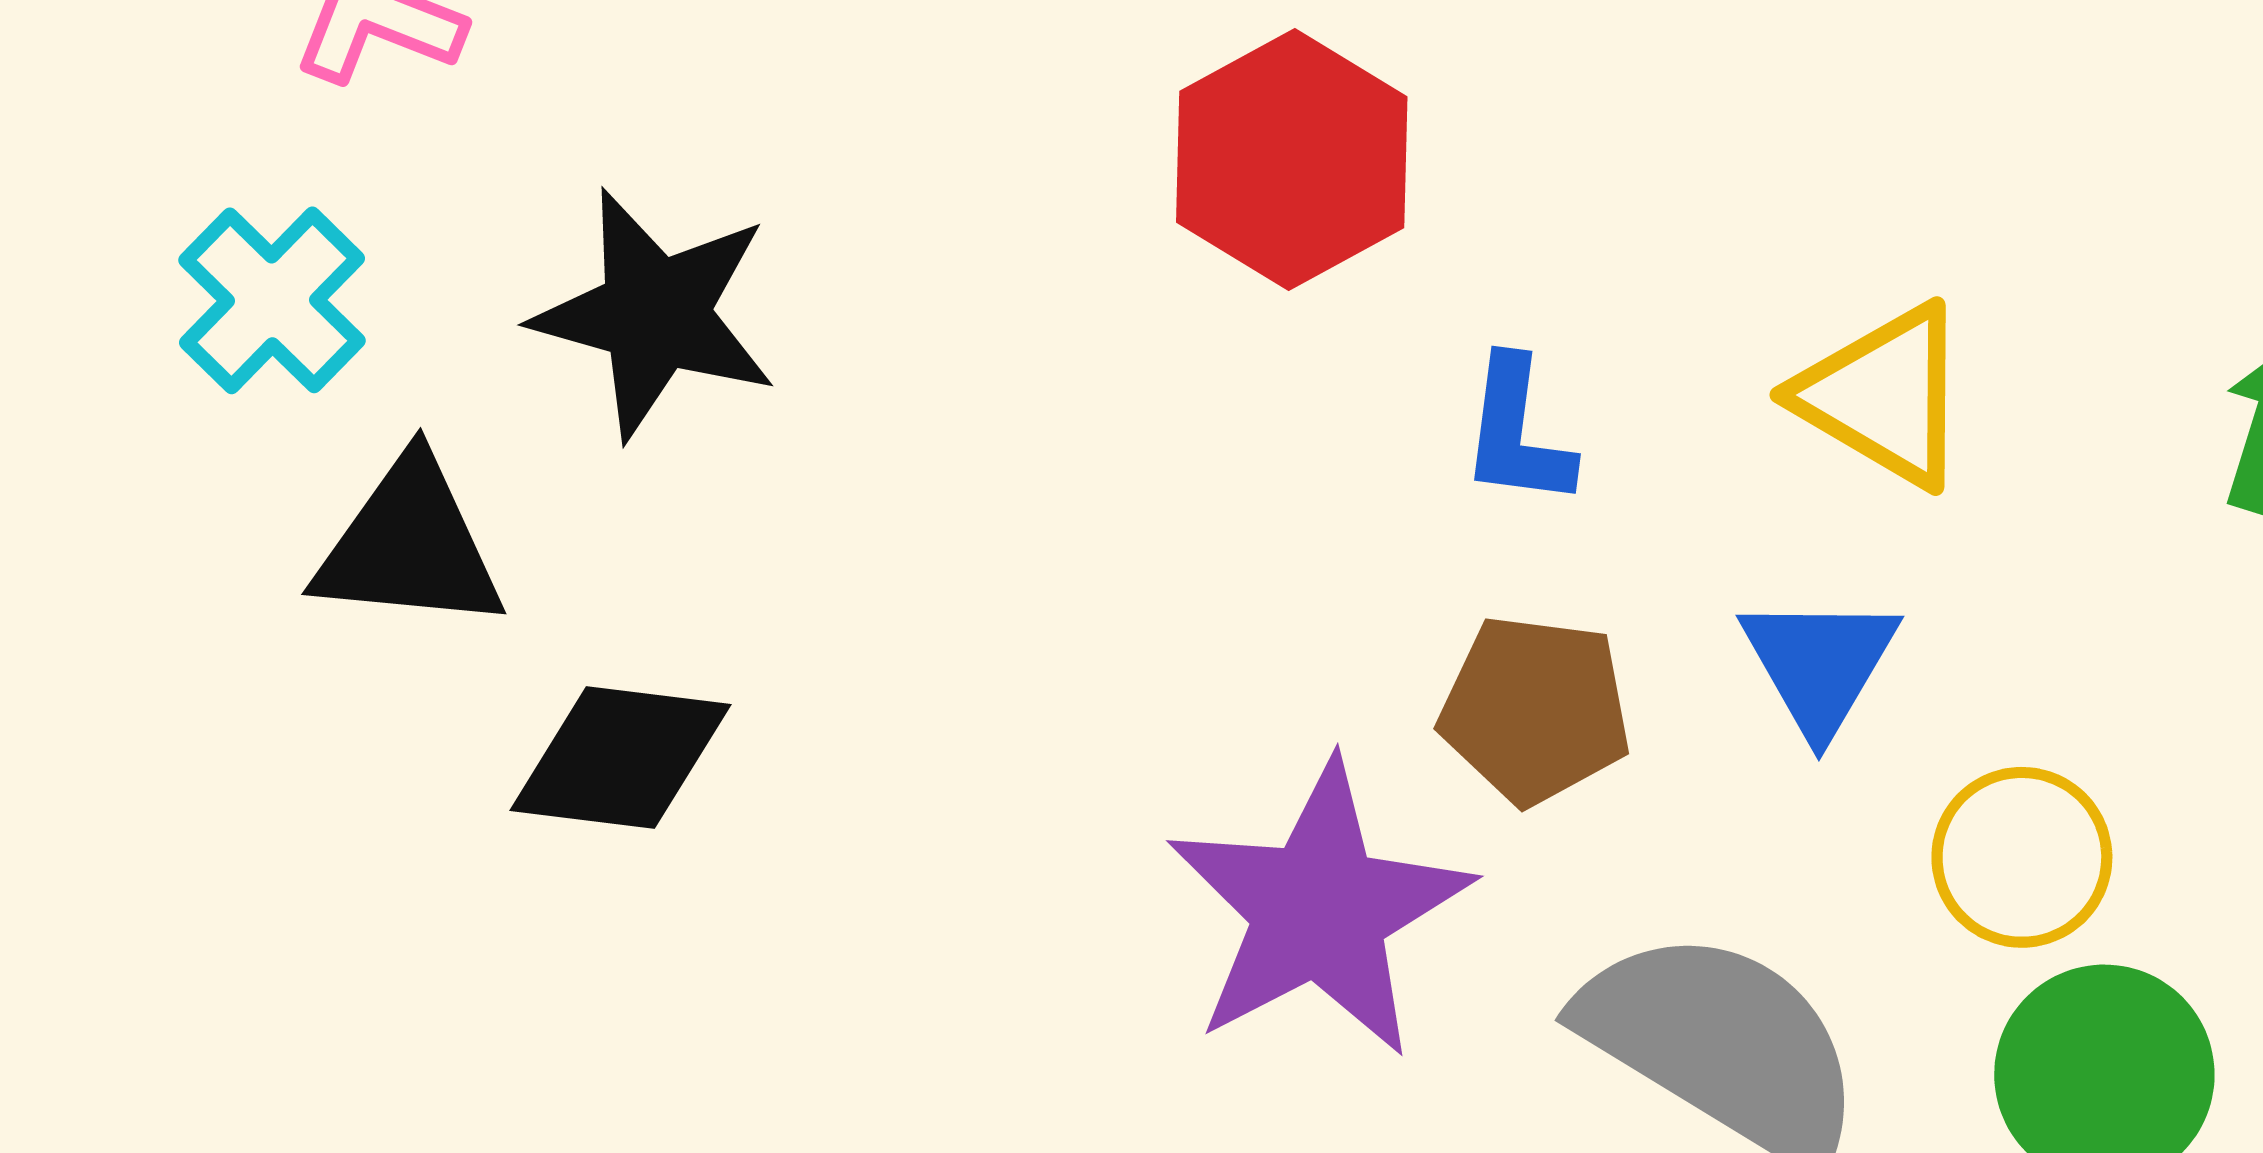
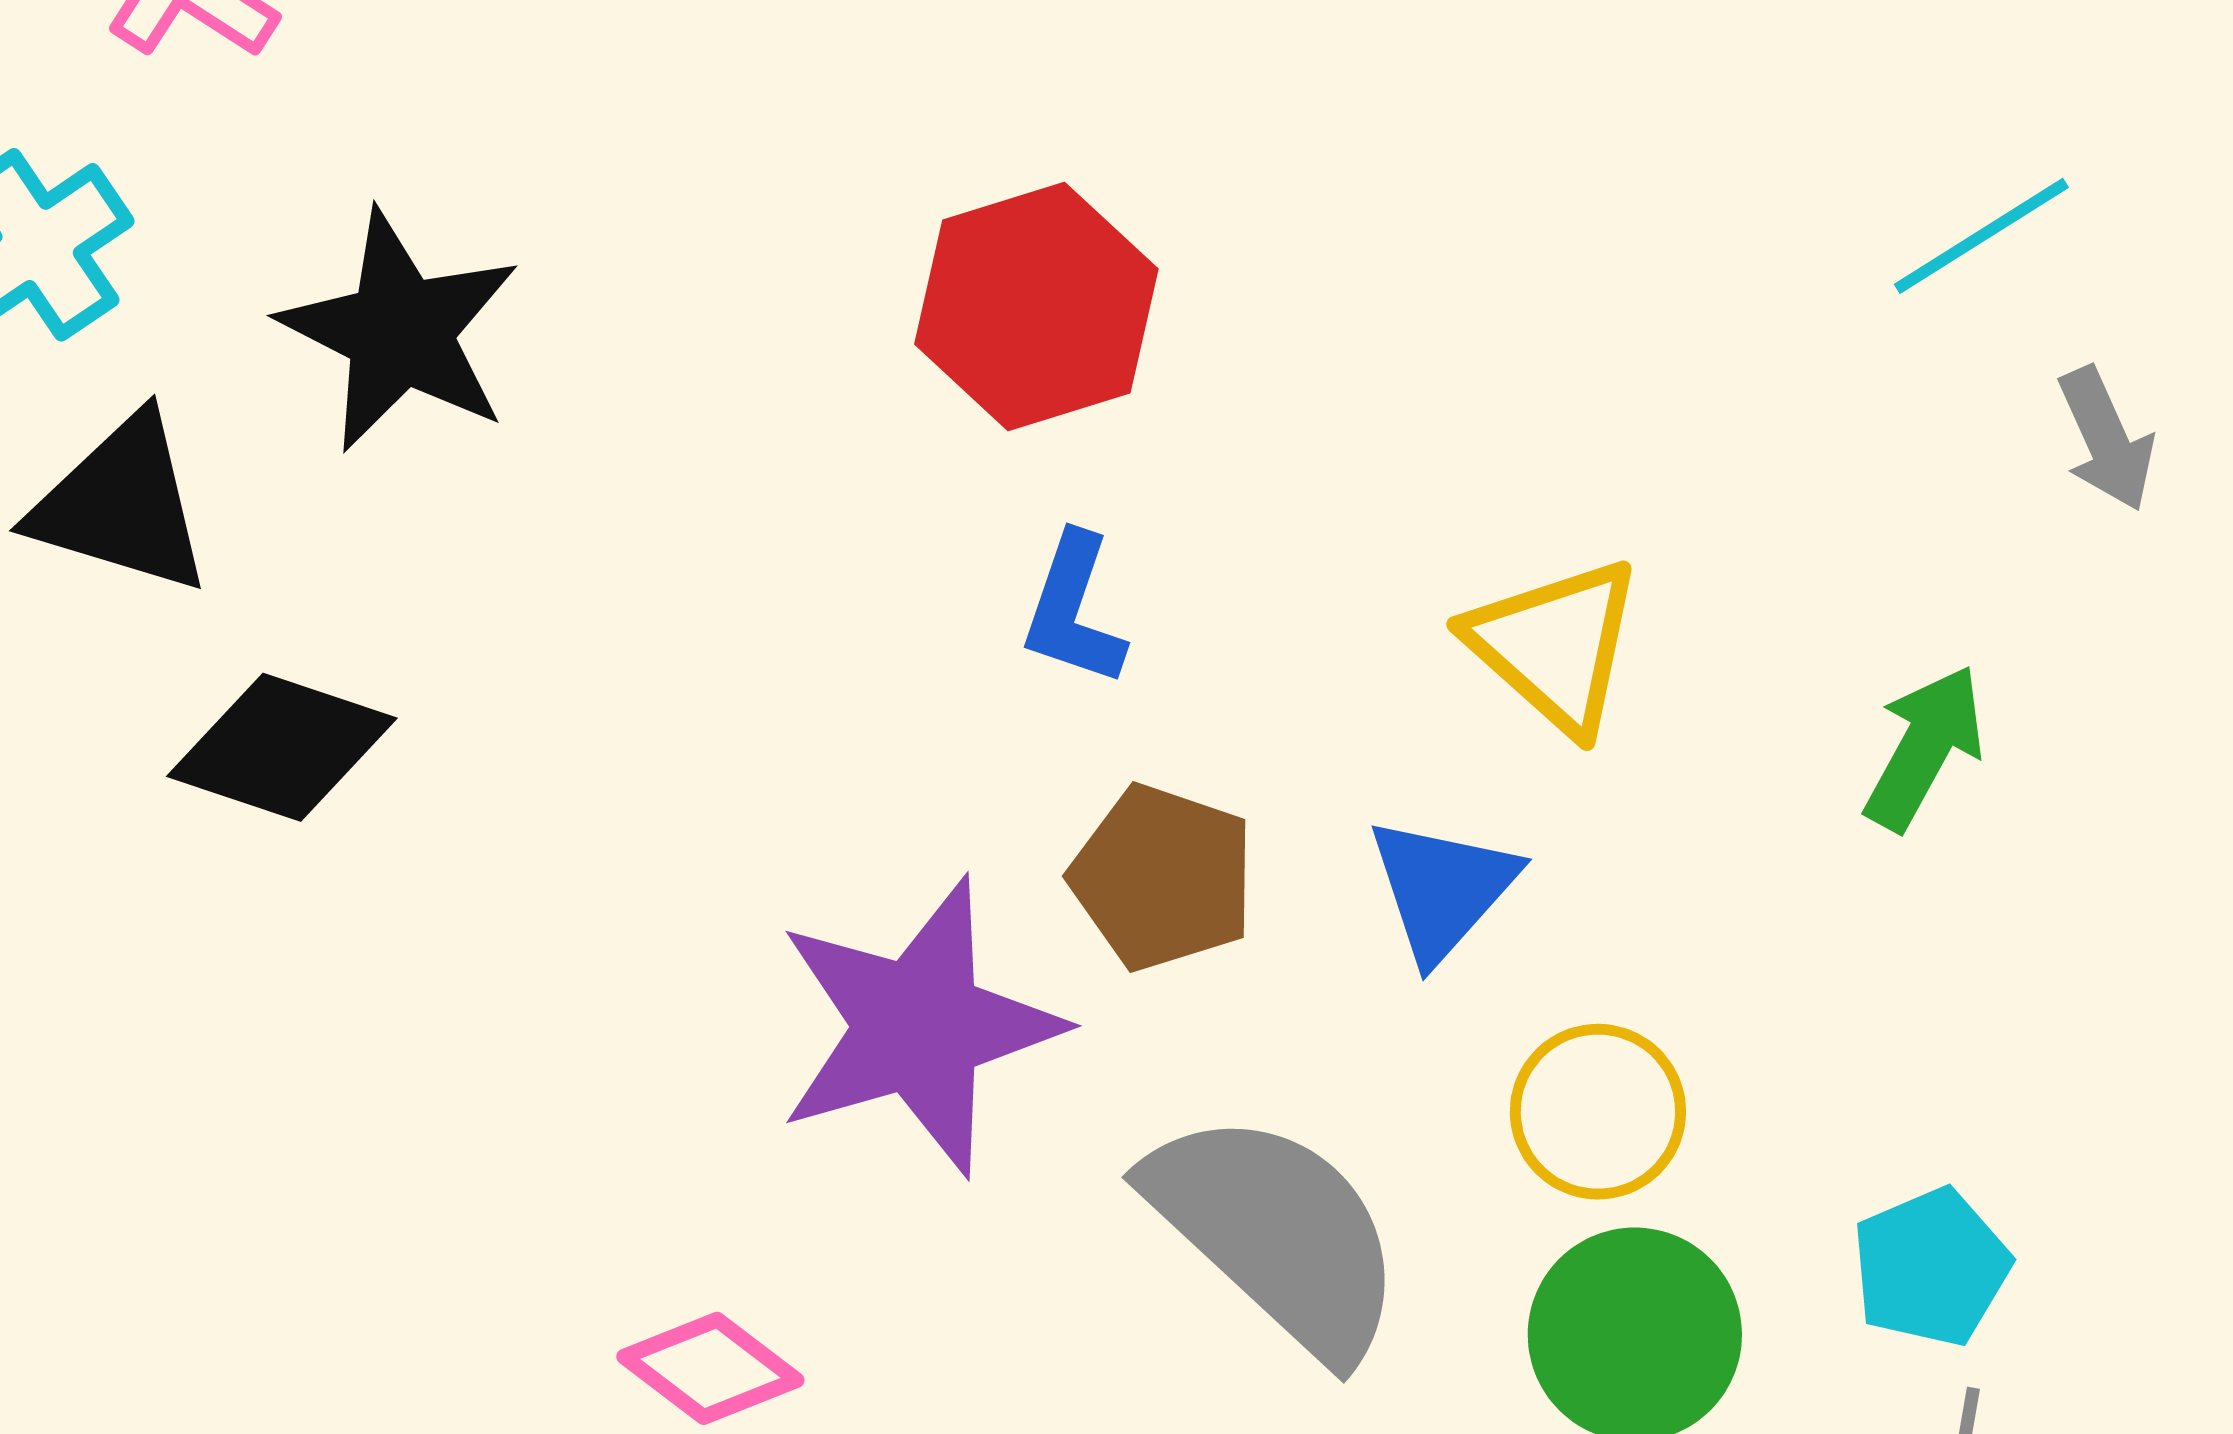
blue L-shape: (1517, 432) -> (1074, 610), moved

